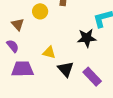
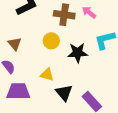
yellow circle: (40, 11) -> (51, 41), moved
black star: (87, 38) -> (78, 53), moved

